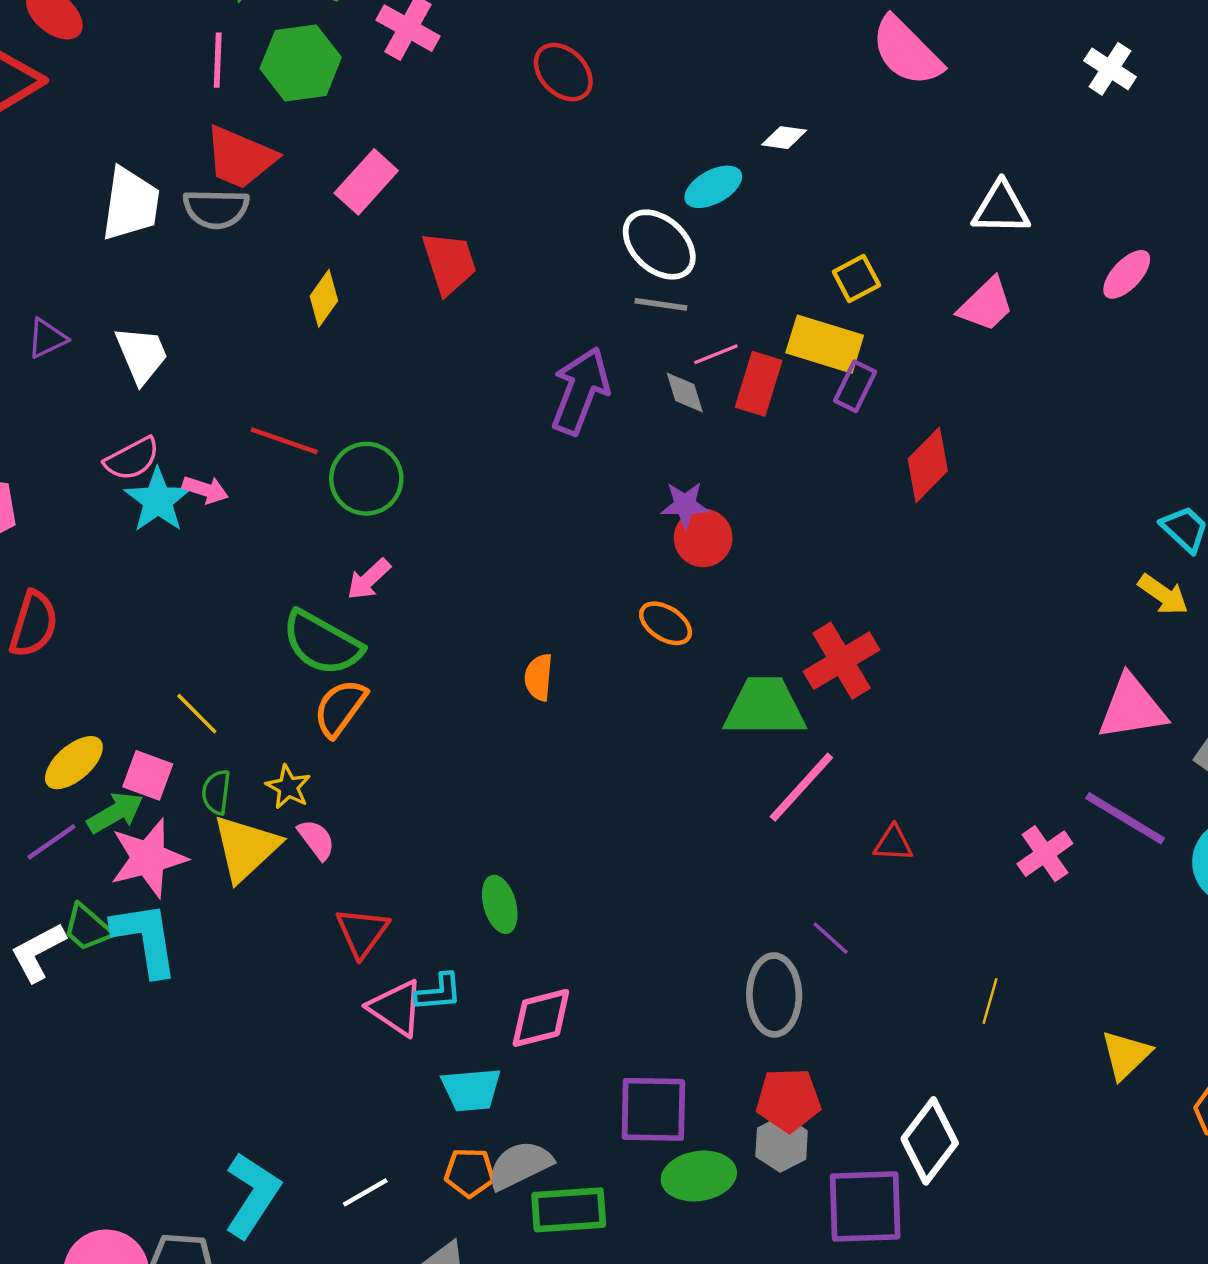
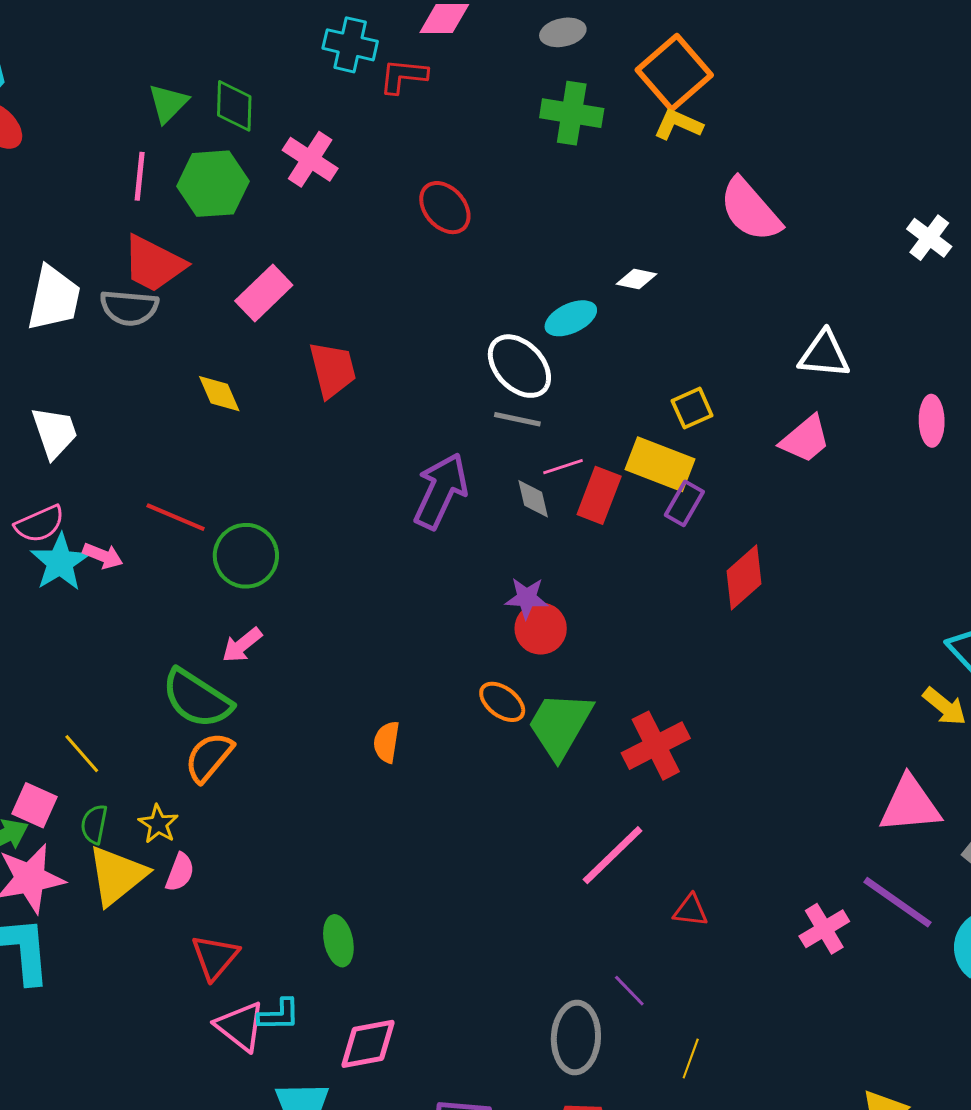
pink ellipse: (1127, 274) -> (932, 421), turned -48
yellow diamond: (324, 298) -> (219, 394), turned -63
green trapezoid: (765, 707) -> (560, 725), moved, turned -64
pink semicircle: (316, 840) -> (180, 872), turned 54
yellow line: (990, 1001) -> (691, 1059), moved

